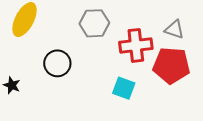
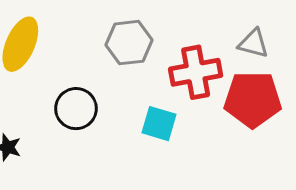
cyan square: (124, 88) -> (159, 124), moved

